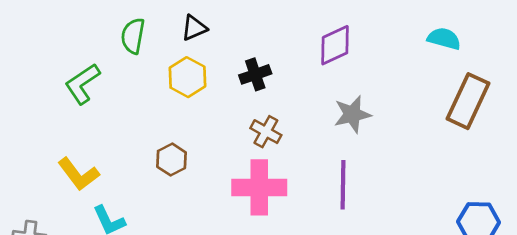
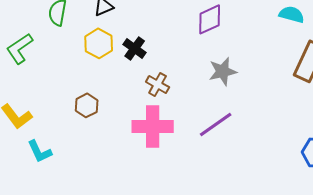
black cross: (255, 74) -> (135, 48), moved, turned -35
purple line: (343, 185) -> (216, 124), turned 54

